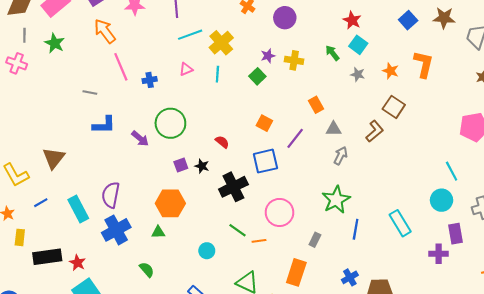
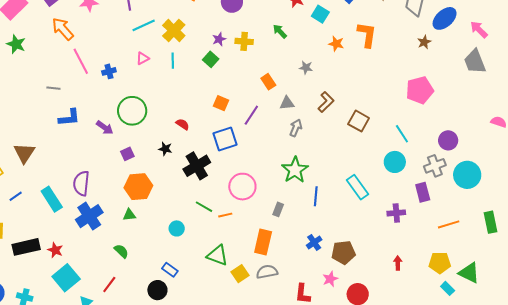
cyan square: (358, 45) -> (320, 14), moved
gray star: (358, 74) -> (306, 68), moved
brown square: (394, 107) -> (359, 121), moved
purple square: (181, 165) -> (127, 154), moved
purple rectangle: (456, 234) -> (423, 192), moved

